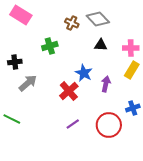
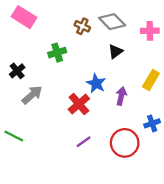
black triangle: (101, 45) -> (115, 51), turned -40
pink cross: (131, 48) -> (150, 31), moved
black cross: (15, 62) -> (17, 71), turned -32

